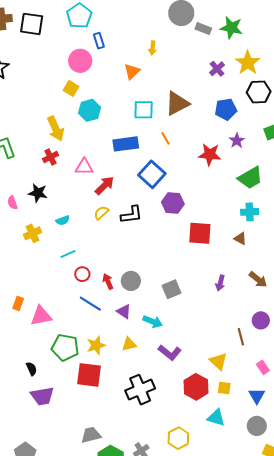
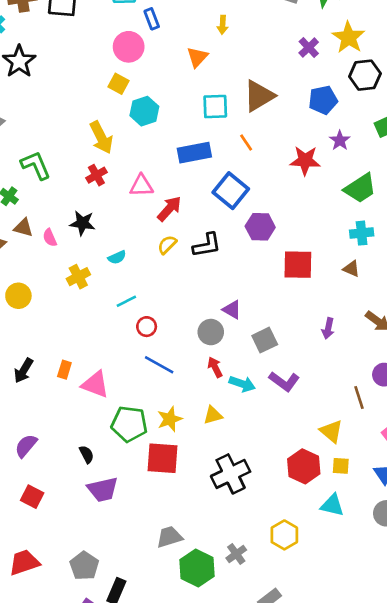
red arrow: (108, 281) -> (215, 367), moved
purple triangle: (124, 311) -> (232, 310), moved
pink triangle: (41, 316) -> (95, 384), turned 35
purple L-shape: (170, 353) -> (284, 381), moved

